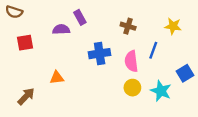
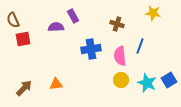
brown semicircle: (14, 12) -> (13, 20), moved, turned 49
yellow star: (173, 26) -> (153, 13), moved
blue square: (185, 73) -> (169, 80), moved
orange triangle: (57, 78) -> (56, 84), moved

